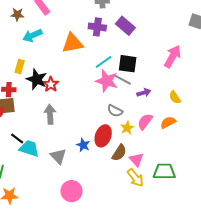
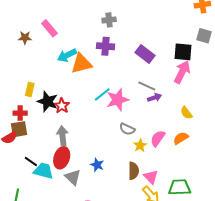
purple rectangle: (125, 26) -> (145, 54), moved
cyan arrow: (32, 35) -> (67, 55), moved
cyan line: (104, 62) -> (102, 94), moved
black square: (128, 64) -> (183, 52), moved
gray line: (123, 80) -> (147, 86), moved
pink star: (107, 81) -> (118, 100), turned -30
purple arrow: (144, 93) -> (154, 98), moved
red ellipse: (103, 136) -> (62, 158), moved
brown semicircle: (119, 153) -> (134, 171), turned -30

